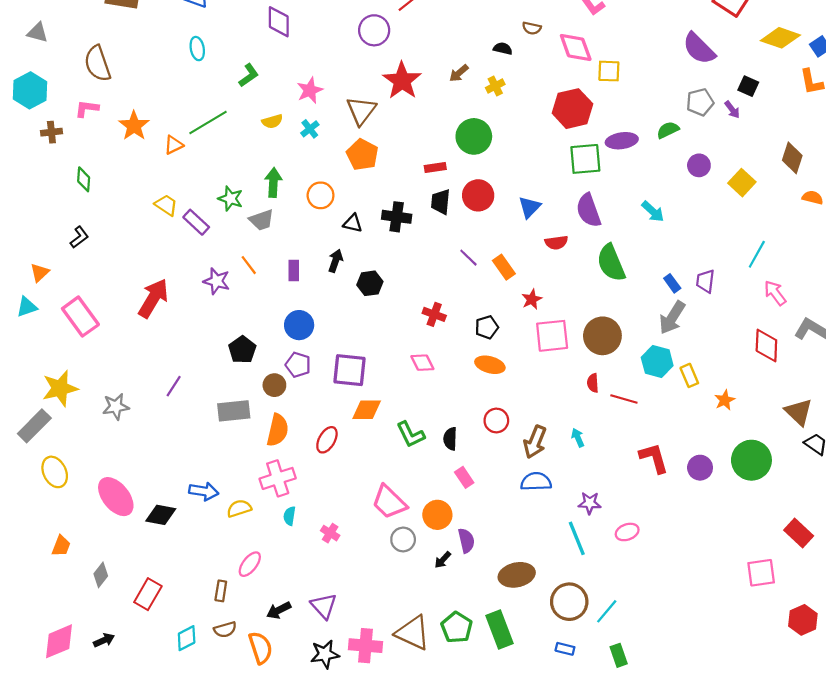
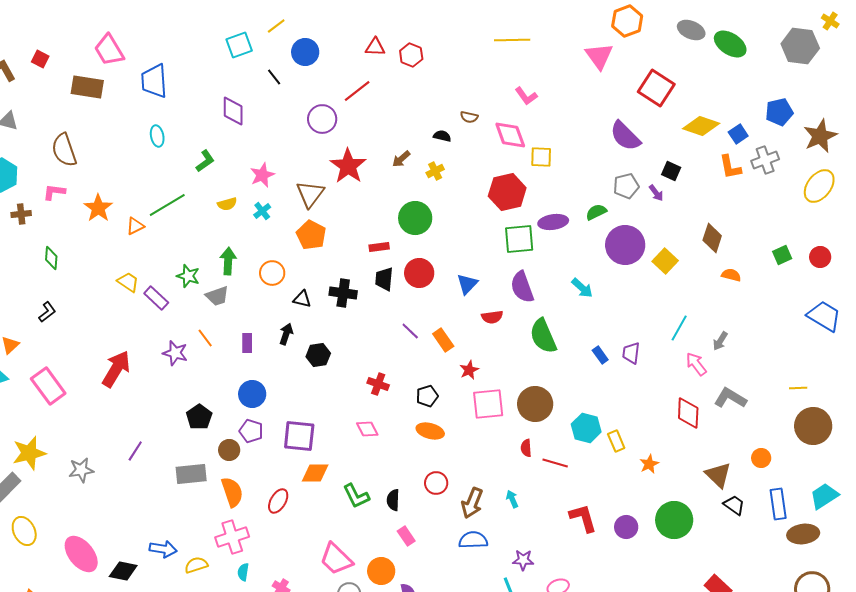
purple circle: (699, 165) -> (625, 245), size x1.8
gray arrow: (672, 318) -> (720, 341), moved, size x0.6
orange semicircle: (278, 430) -> (232, 492), turned -32

